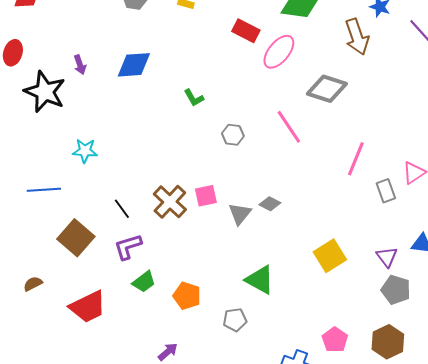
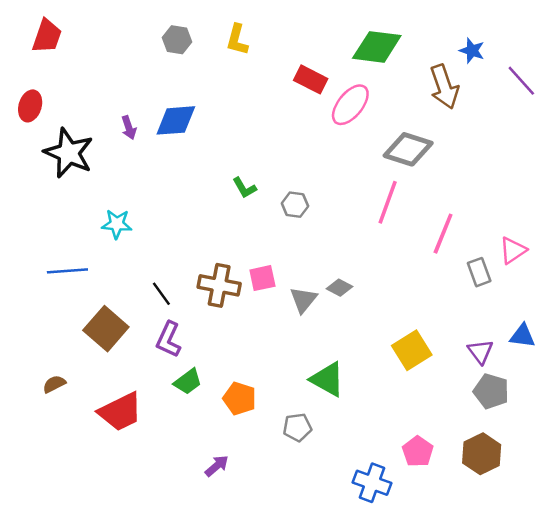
purple arrow: (80, 65) -> (129, 128), moved
green L-shape: (194, 98) -> (244, 188), moved
pink line: (289, 127) -> (388, 202), moved, turned 54
brown cross: (170, 202) -> (219, 285), turned -32
purple L-shape: (128, 247) -> (169, 339), turned -48

